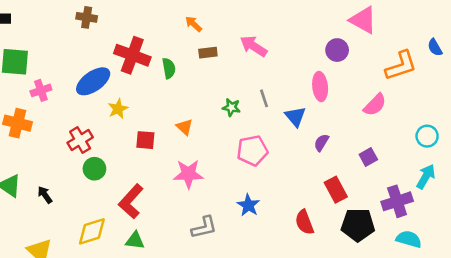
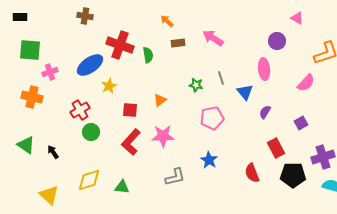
pink triangle: (363, 20) -> (297, 18), size x0.6
orange triangle: (184, 127) -> (160, 100), turned 40
red L-shape: (131, 201) -> (131, 142), moved

